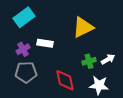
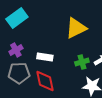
white rectangle: (45, 43) -> (45, 57), moved
red diamond: (65, 80) -> (45, 81), moved

